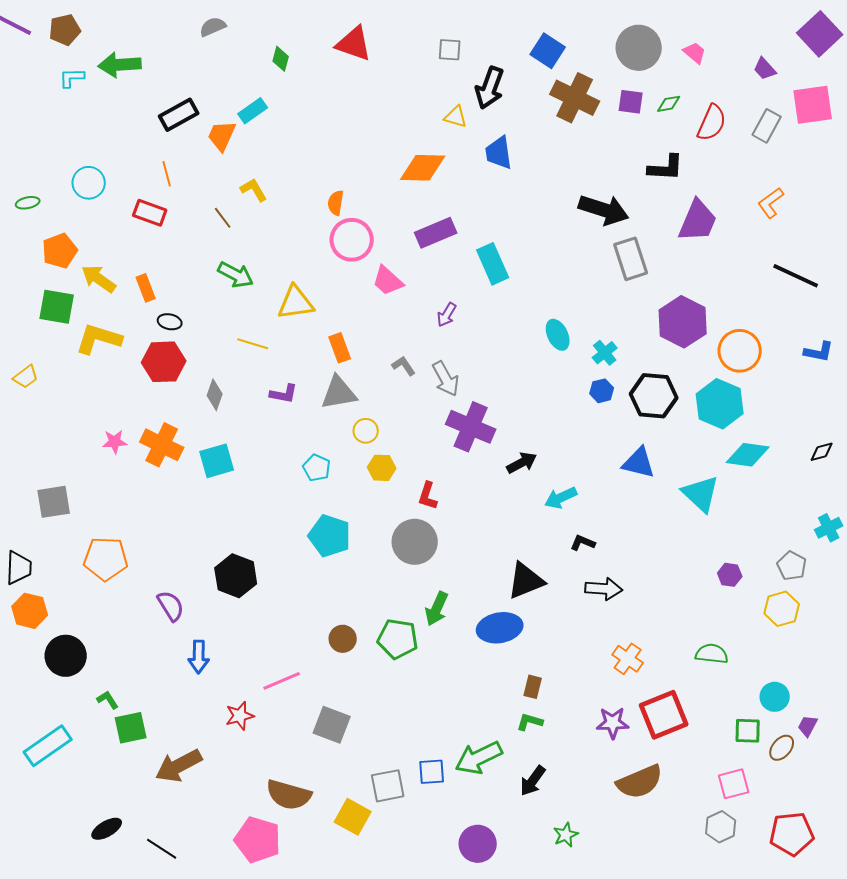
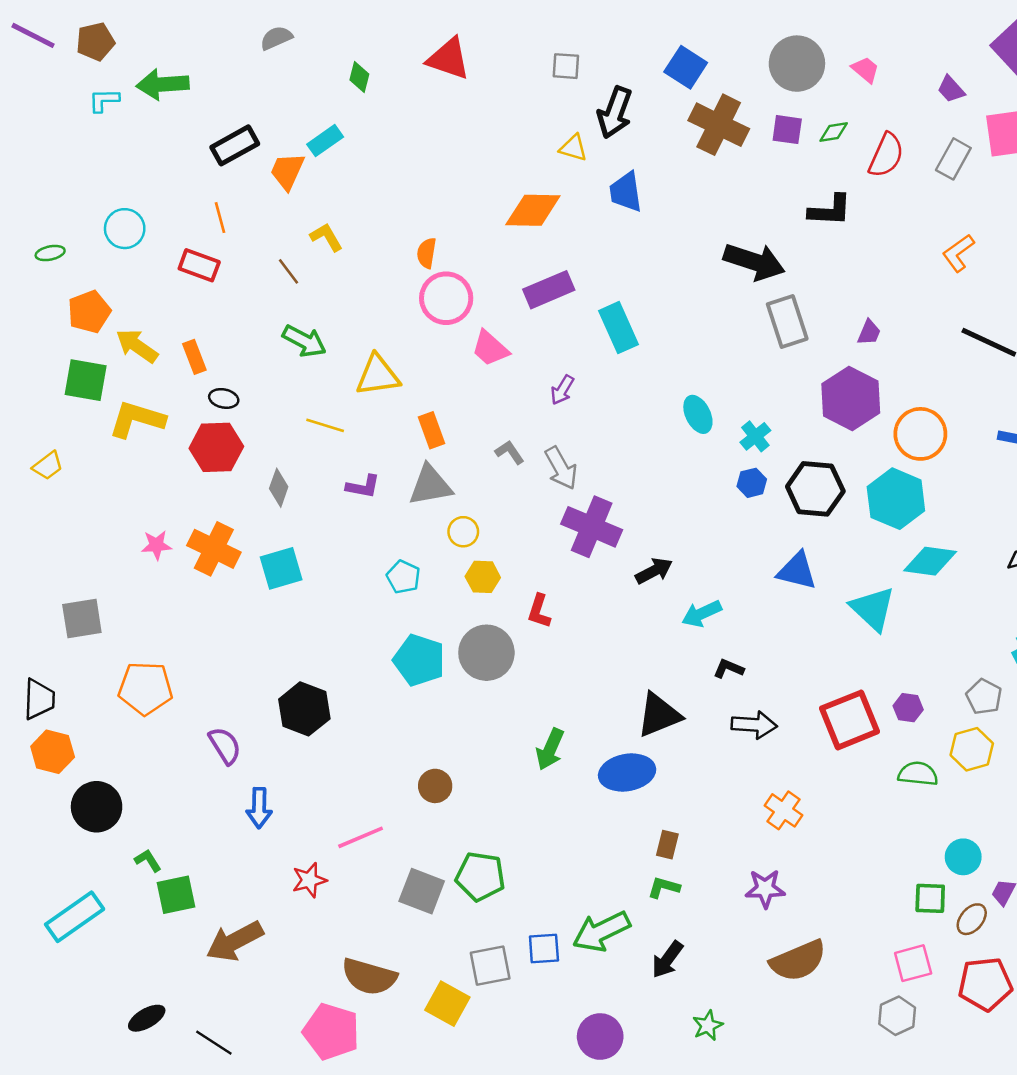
purple trapezoid: (698, 221) -> (869, 332), moved, size x0.5
gray circle: (415, 542) -> (486, 653), moved
green pentagon: (398, 639) -> (480, 876), moved
green semicircle: (712, 654) -> (918, 774), moved
red square: (664, 715) -> (849, 720), moved
red pentagon: (792, 834) -> (985, 984), moved

